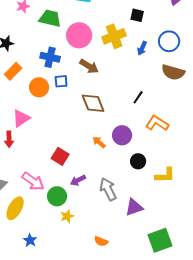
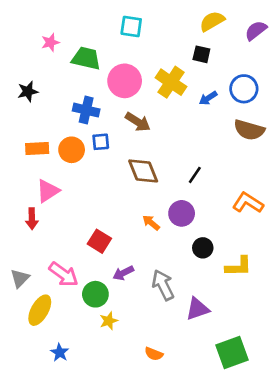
yellow cross: (114, 36) -> (171, 82), turned -35
blue arrow: (142, 48) -> (208, 98), turned 32
orange rectangle: (13, 71) -> (37, 148), moved, turned 42
black line: (138, 97) -> (195, 175), moved
orange L-shape: (157, 123) -> (248, 203), moved

